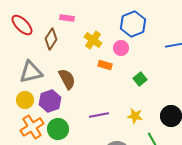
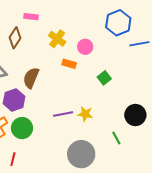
blue hexagon: (133, 24) -> (118, 23), moved
brown semicircle: (67, 79) -> (31, 78), turned -130
yellow star: (135, 116) -> (85, 114), moved

